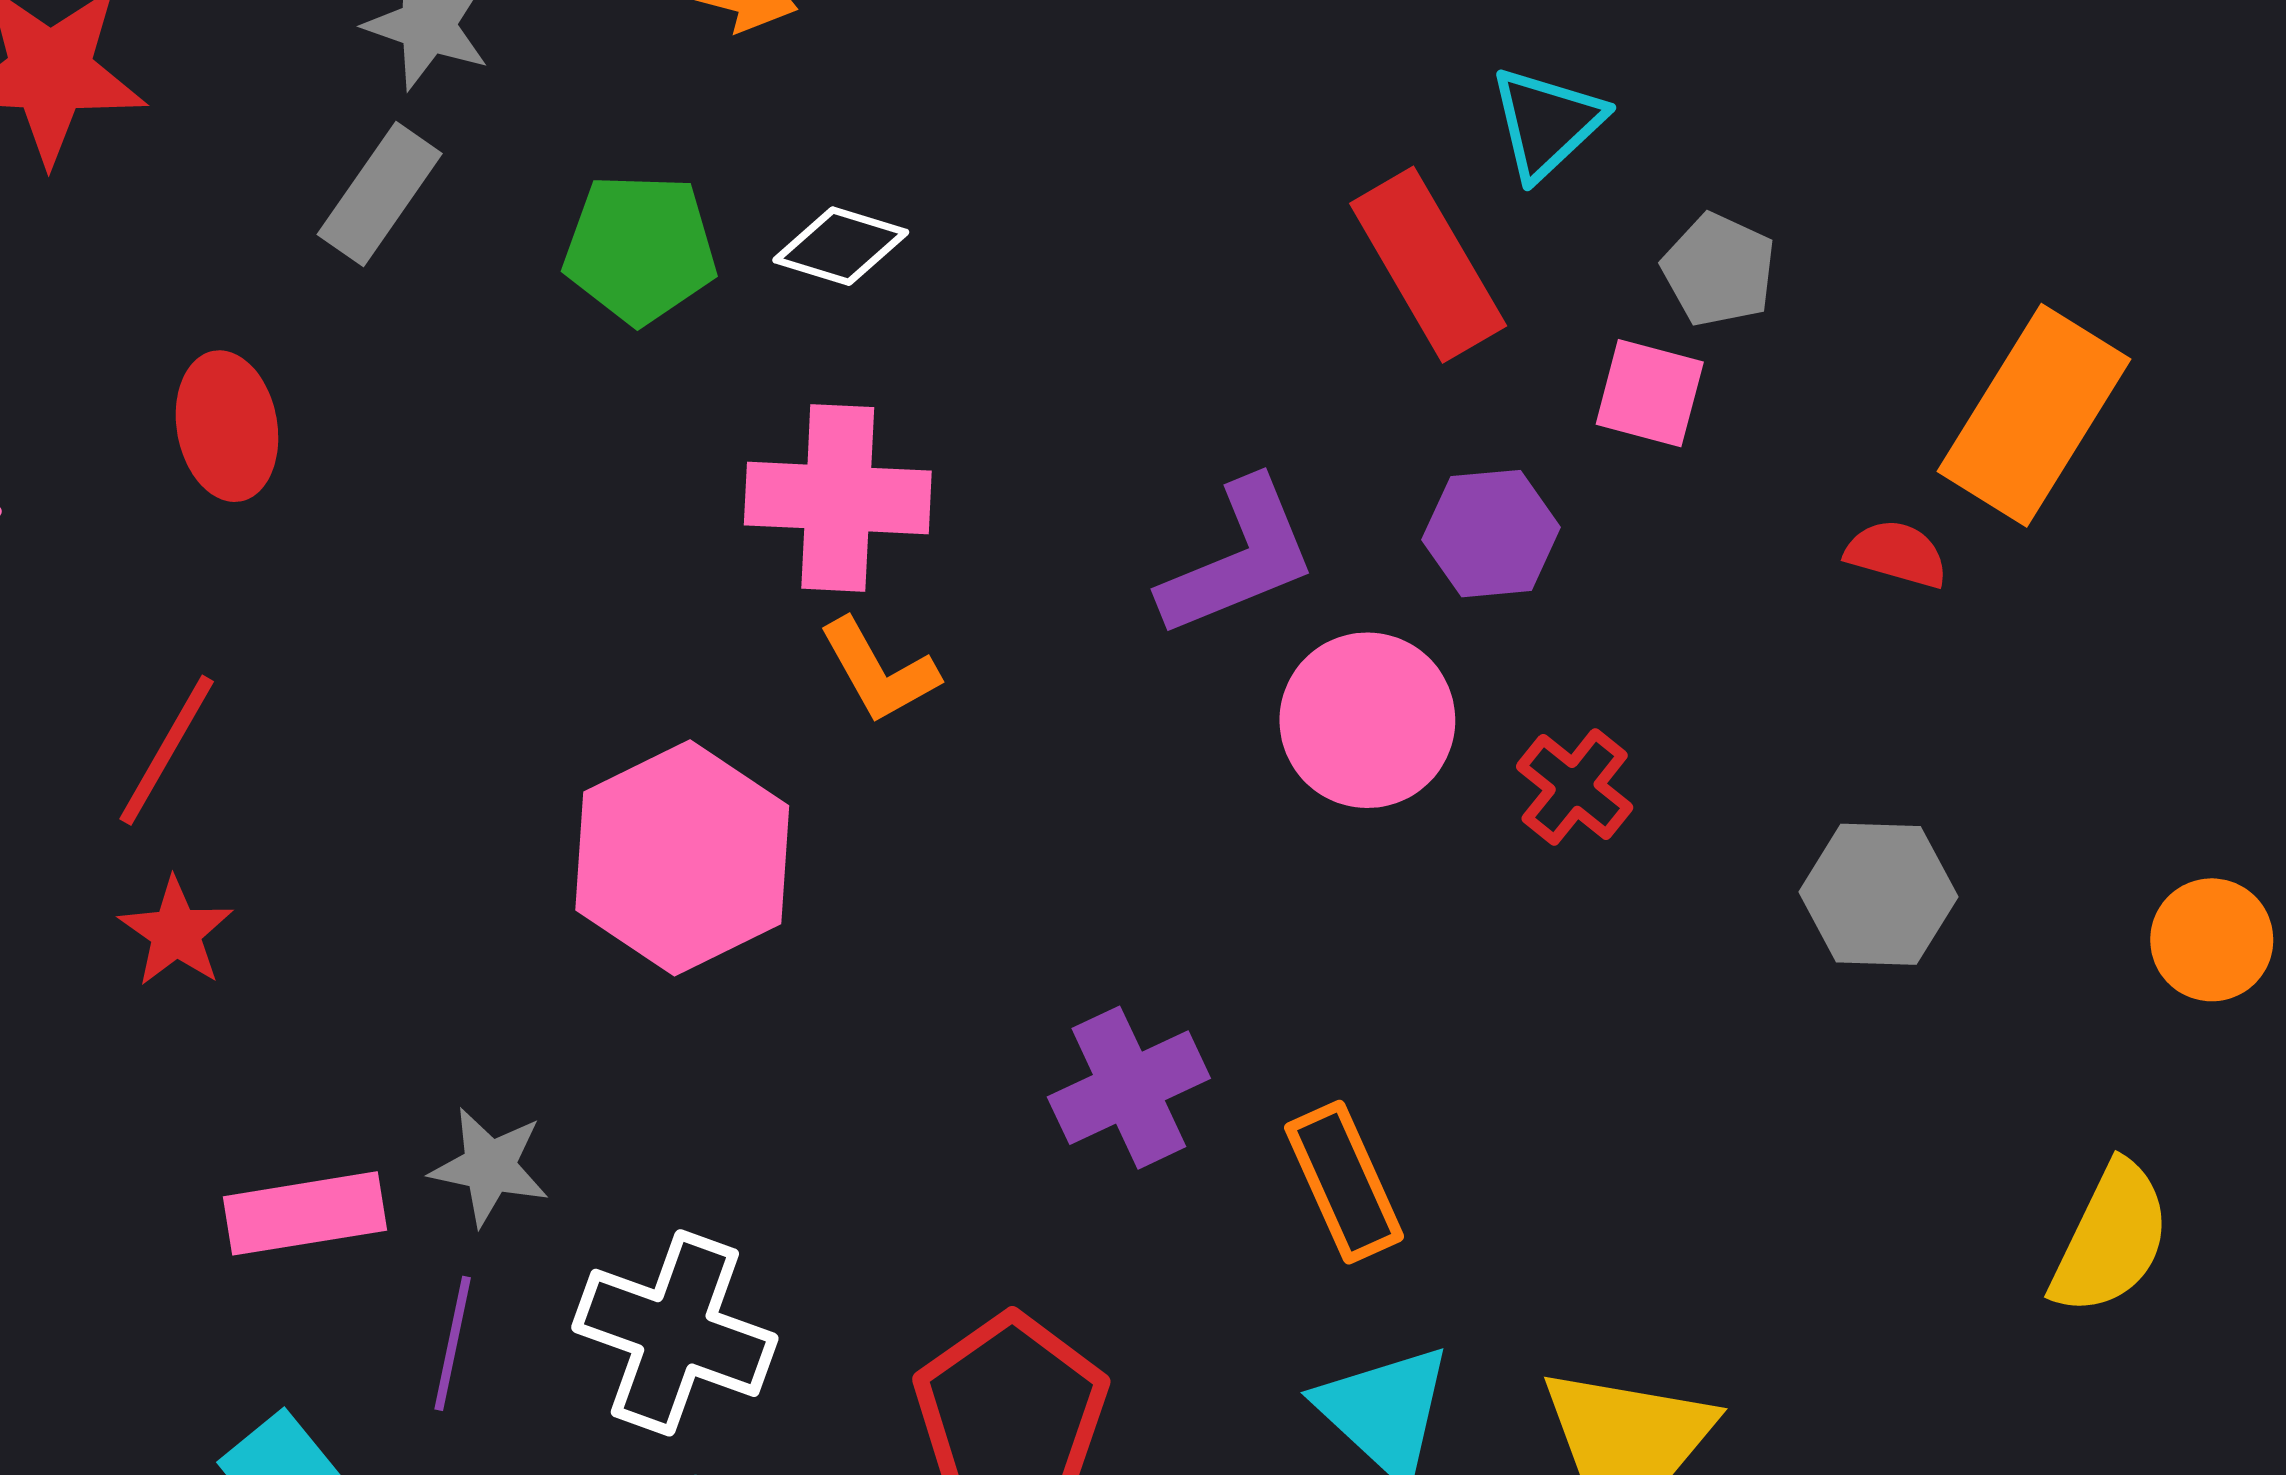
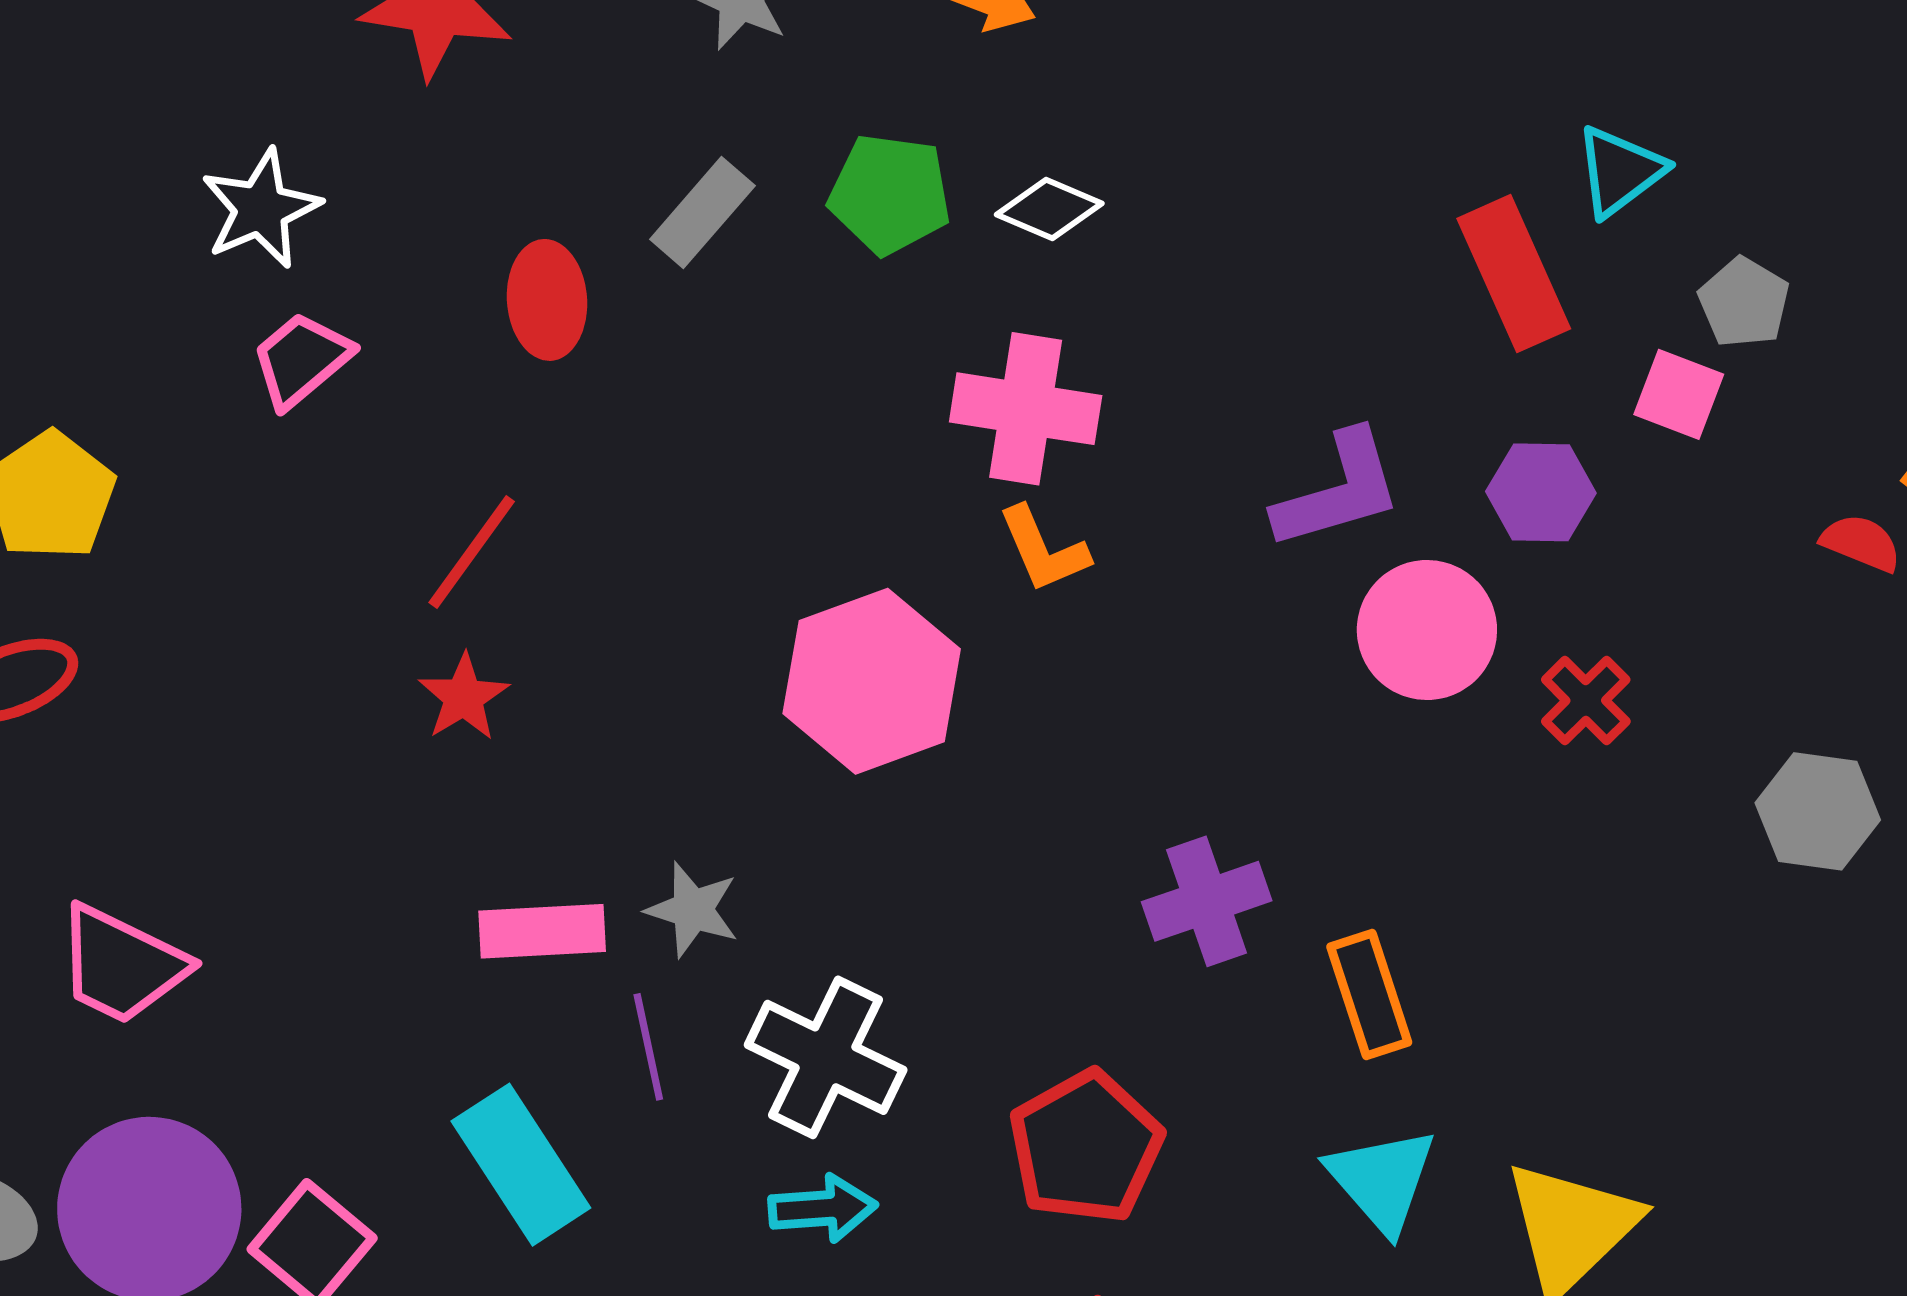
gray rectangle: (380, 194) -> (702, 212), moved
purple line: (453, 1343) -> (648, 1047), turned -30

